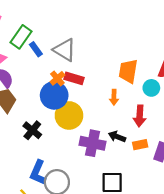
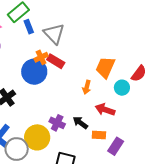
yellow circle: (69, 115) -> (37, 137), moved
red arrow: (140, 116) -> (105, 110), turned 90
purple cross: (93, 143) -> (57, 123), size x0.7

